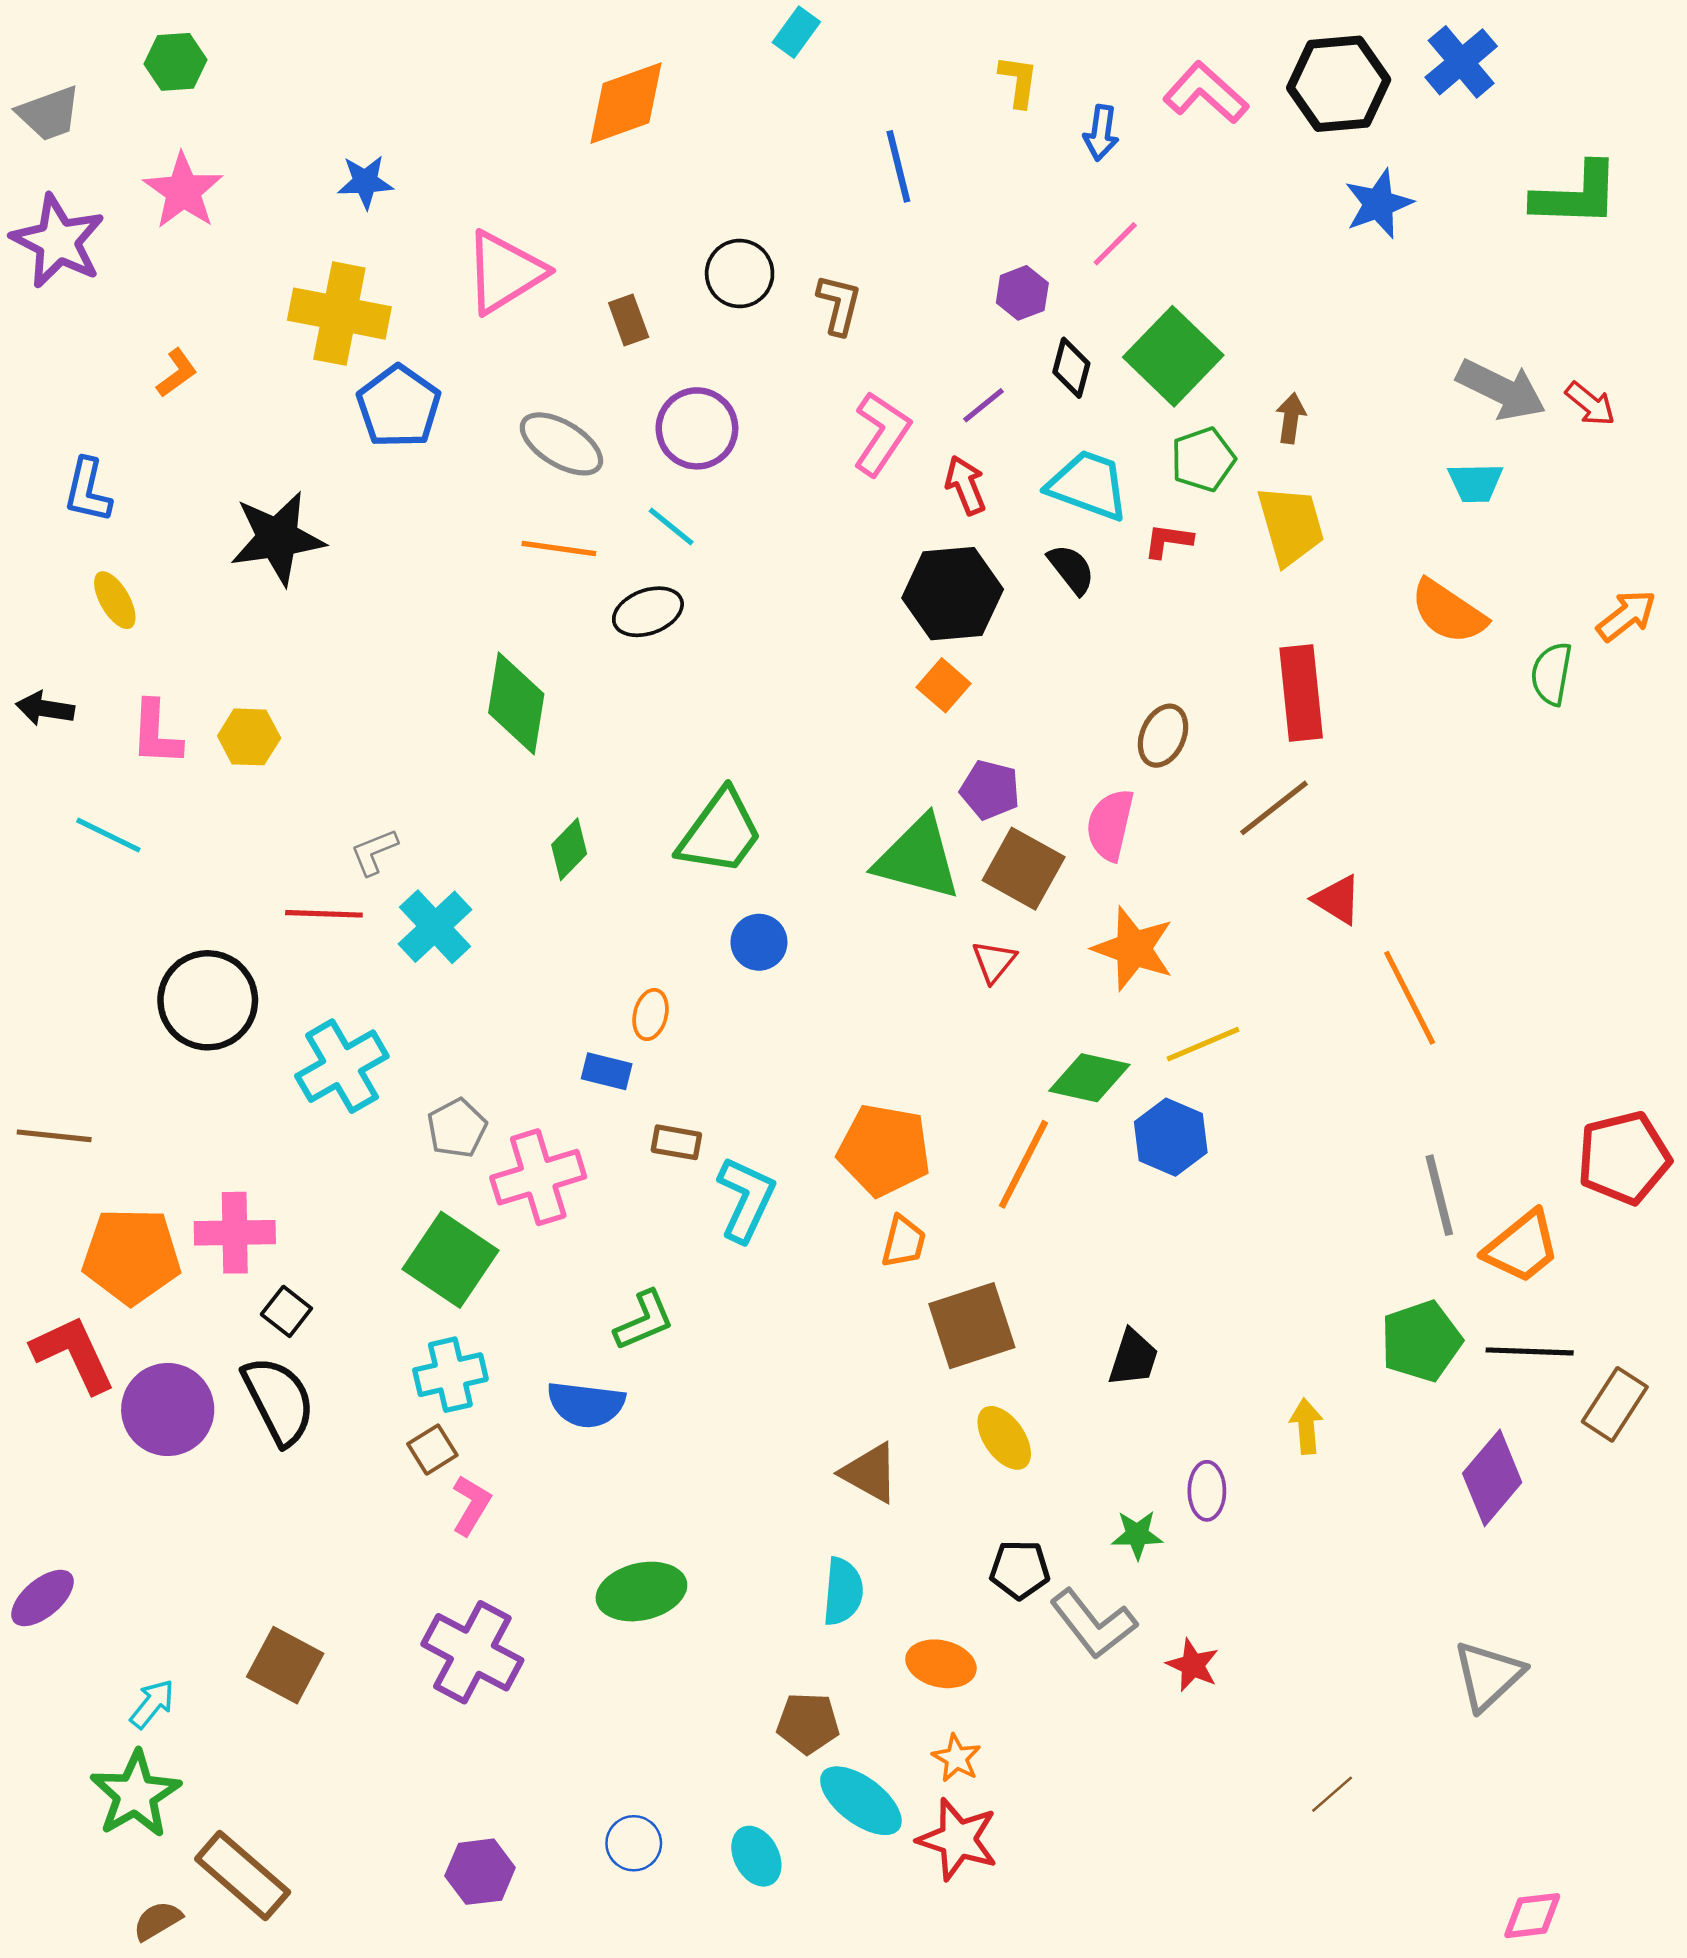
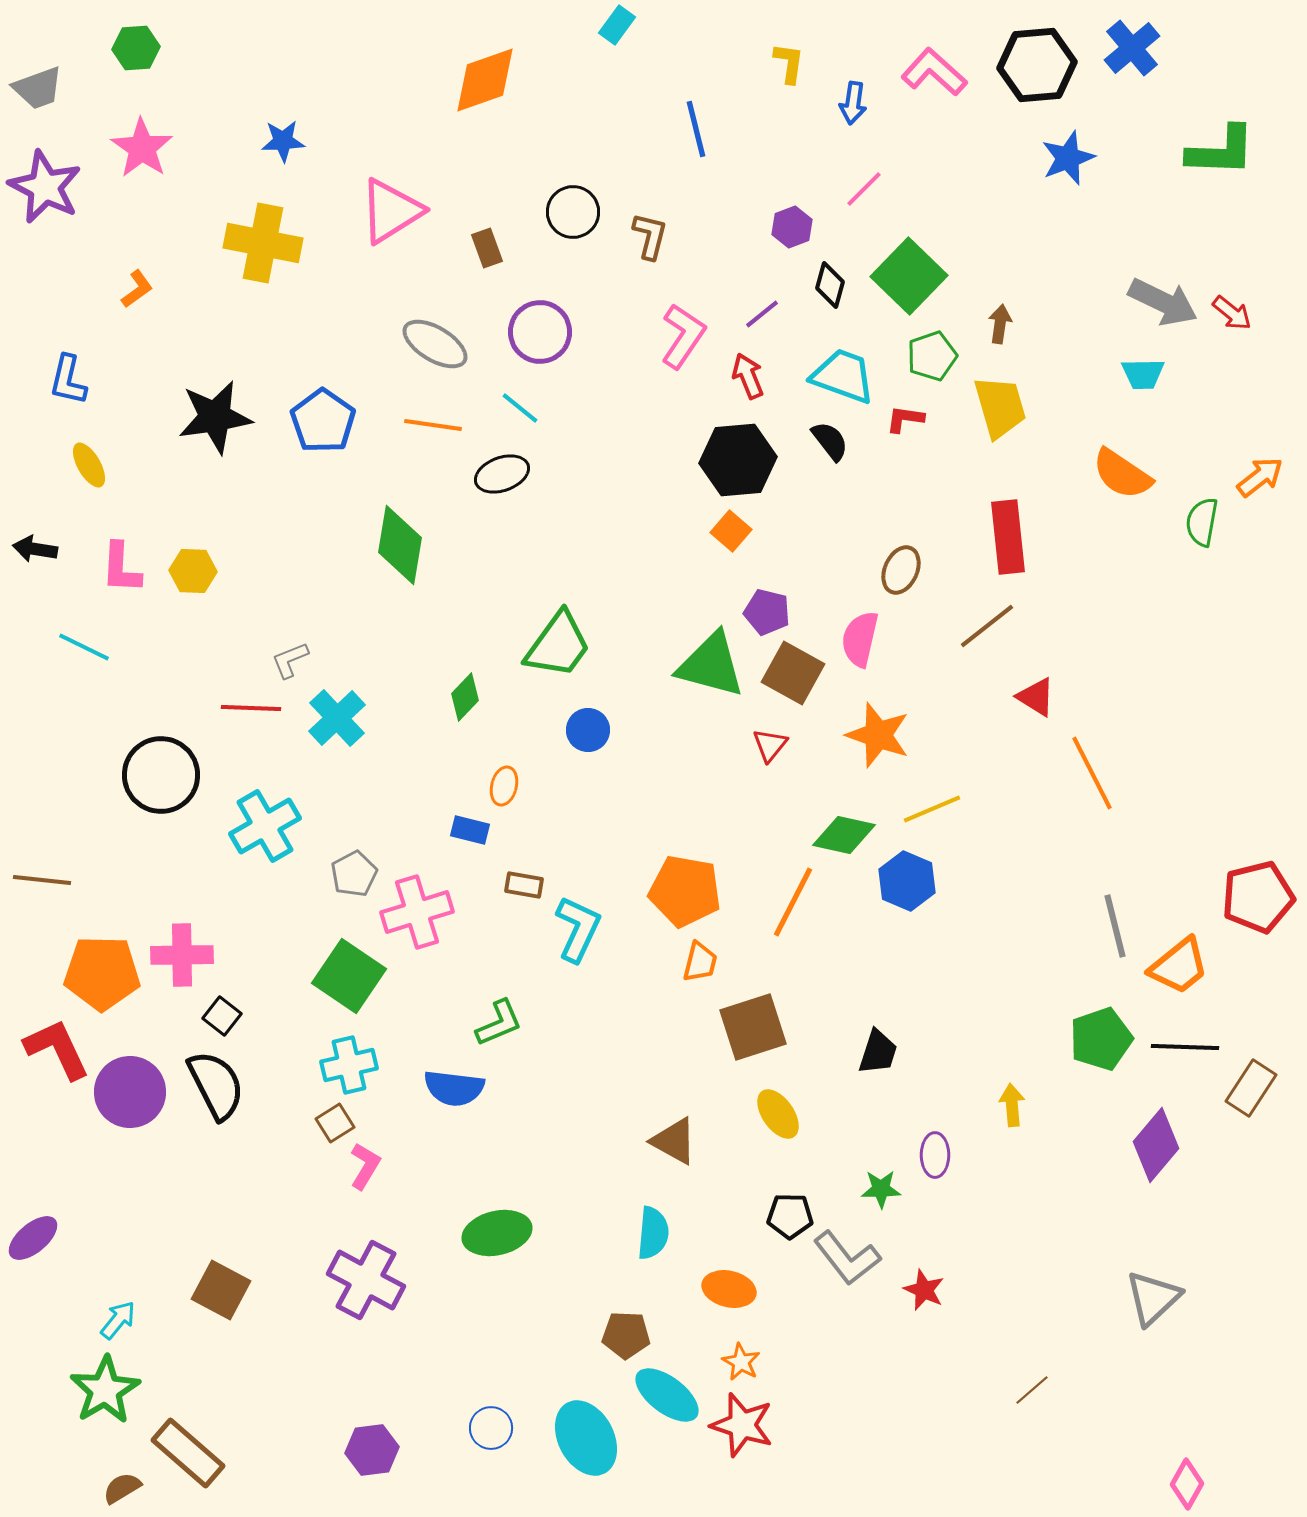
blue pentagon: (399, 406) -> (323, 421), moved
green diamond: (569, 849) -> (465, 697), moved
cyan ellipse: (756, 1856) -> (586, 1438), size x1.6
pink diamond: (1532, 1916) -> (1187, 1484), turned -54

